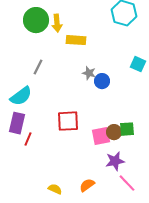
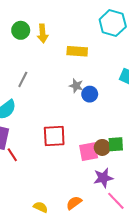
green circle: (36, 20) -> (21, 30), size x0.7
yellow rectangle: (76, 40) -> (77, 51), moved
red line: (28, 139) -> (12, 155), turned -56

